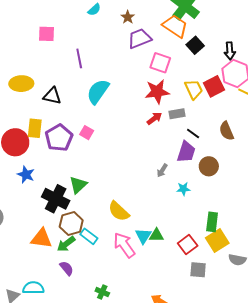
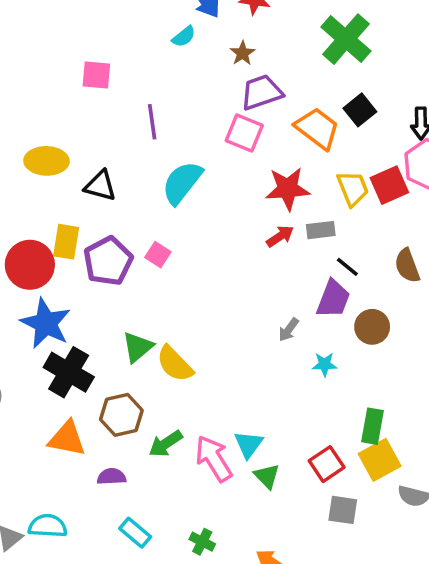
orange trapezoid: (175, 26) -> (317, 128), moved
pink square: (160, 63) -> (244, 133), moved
blue star: (26, 175) -> (46, 323), size x1.6
black cross: (56, 199) -> (69, 372), moved
yellow semicircle: (119, 211) -> (175, 364), moved
green triangle: (156, 235) -> (267, 476), moved, turned 42
cyan rectangle: (89, 236) -> (135, 533), moved
green arrow: (66, 244) -> (166, 444), moved
purple semicircle: (67, 268) -> (112, 477), moved, turned -56
green cross: (102, 292) -> (202, 542), moved

